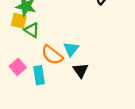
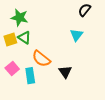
yellow square: (19, 21) -> (10, 40), moved, turned -32
cyan triangle: (71, 49) -> (76, 35), moved

